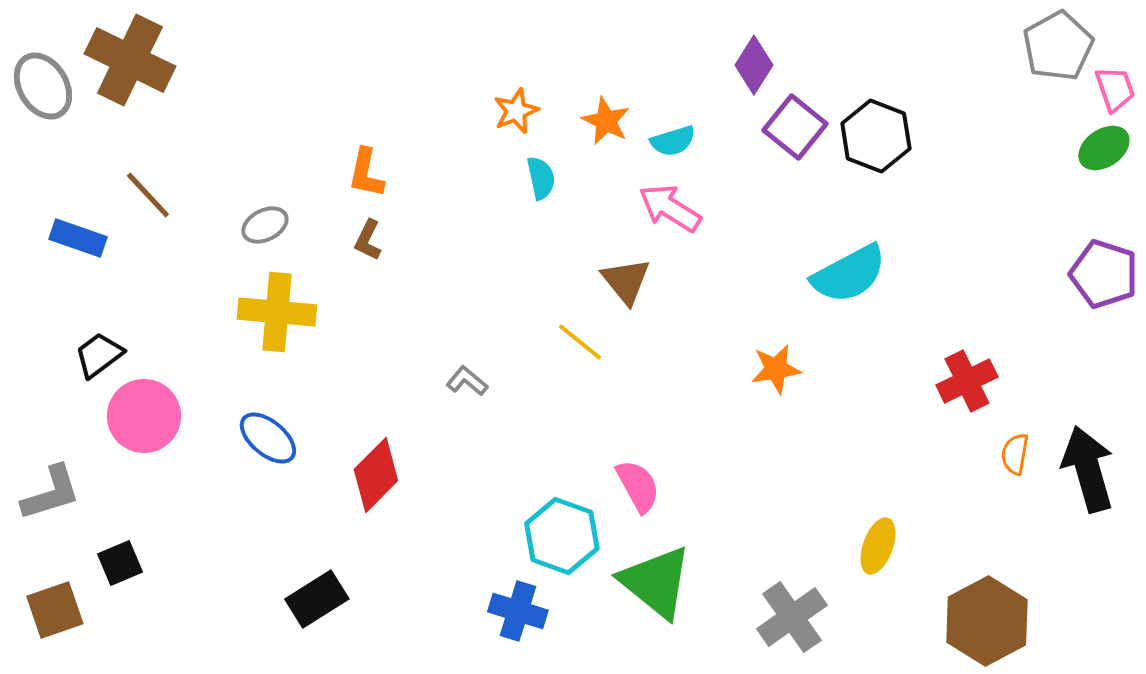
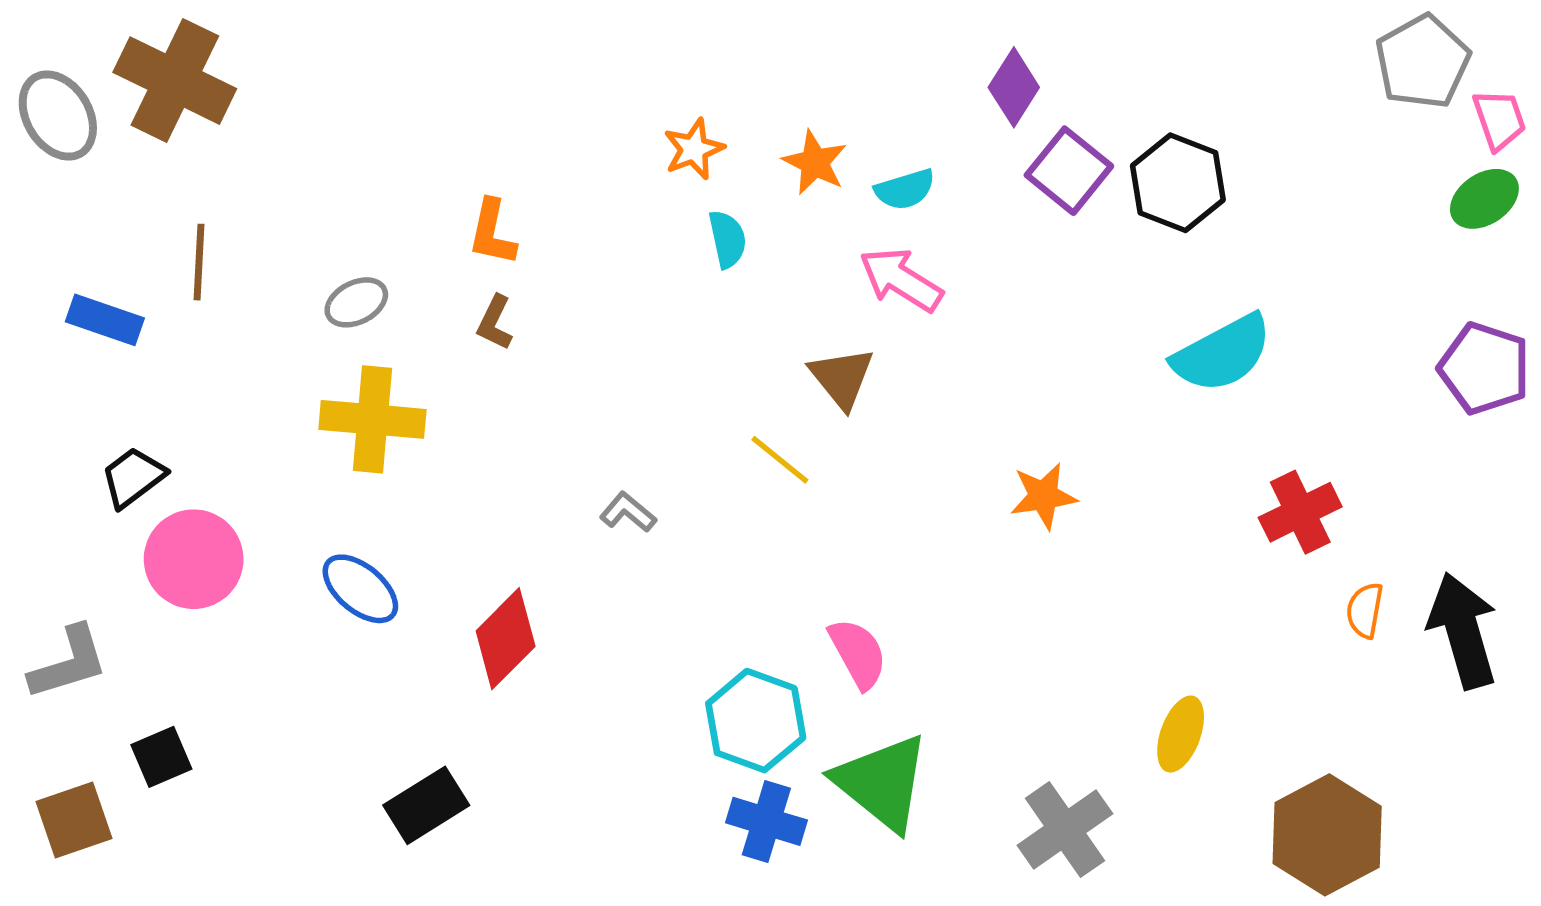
brown line: (148, 195) -> (199, 262), turned 46
cyan semicircle: (849, 274) -> (1222, 353), moved
blue cross: (518, 611) -> (766, 821), moved

